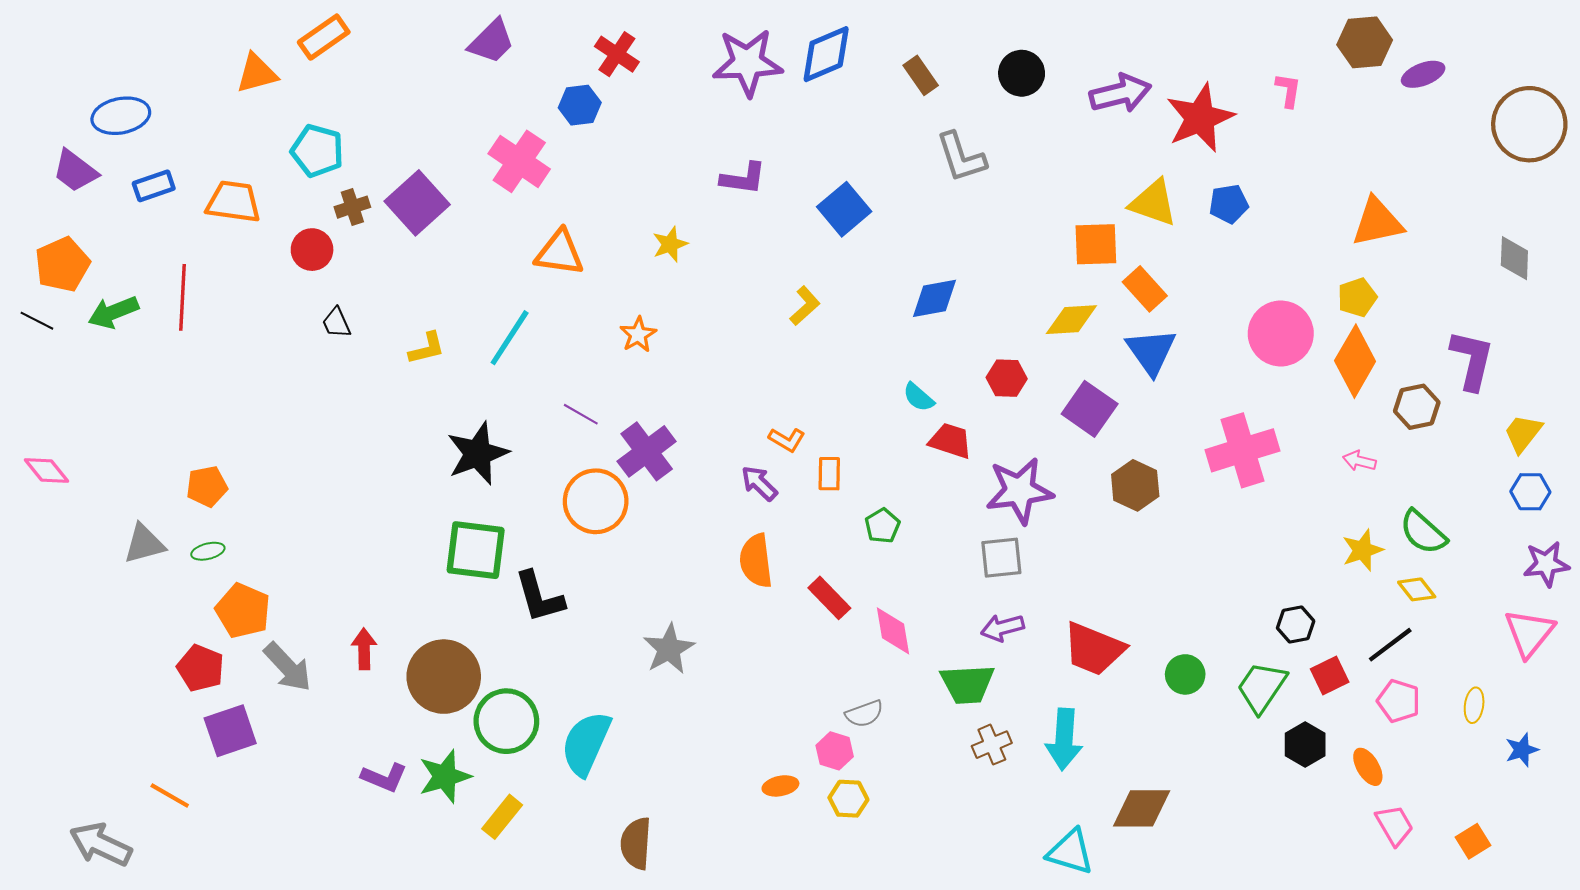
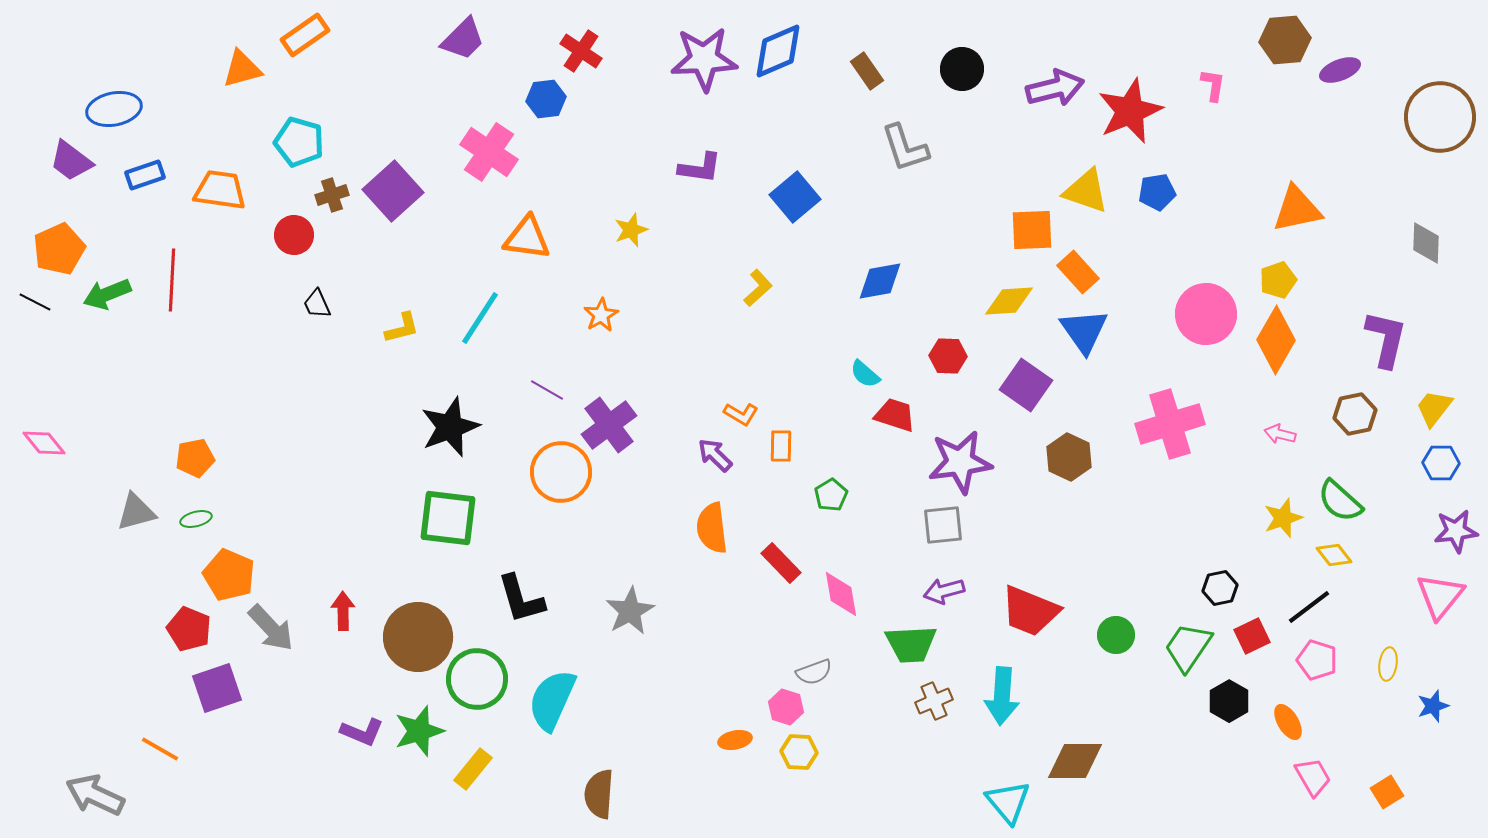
brown hexagon: (1417, 407) -> (1355, 414), moved
black L-shape: (539, 597) -> (521, 599), moved
cyan triangle: (1070, 852) -> (1008, 802), turned 33

